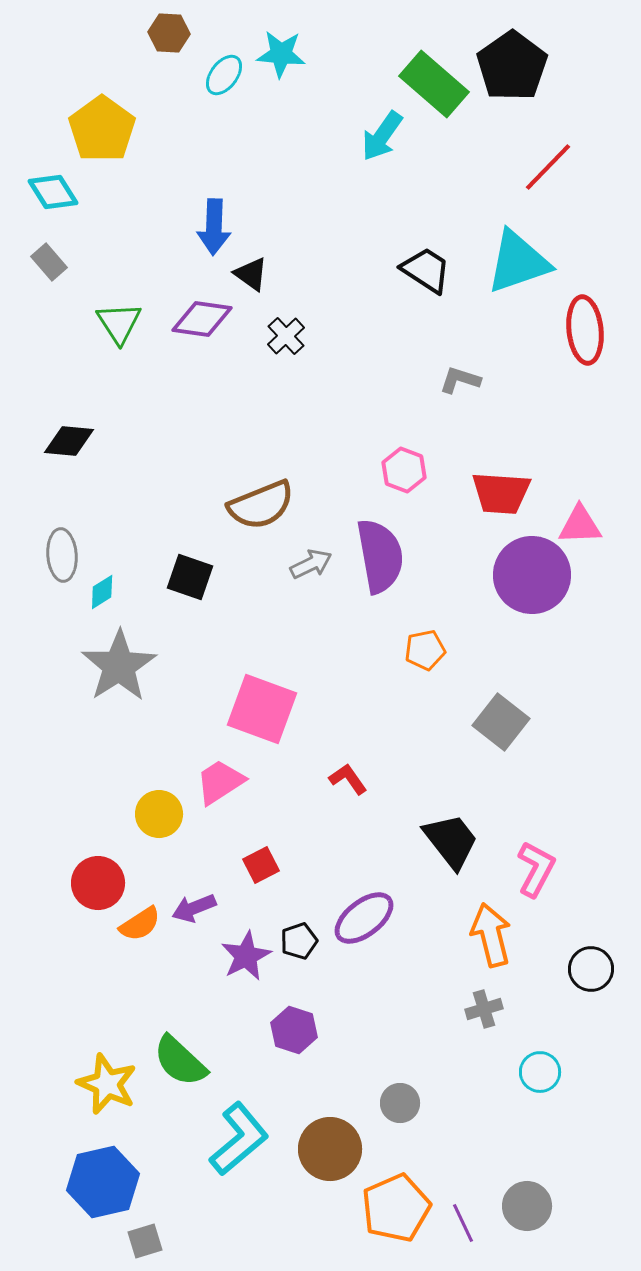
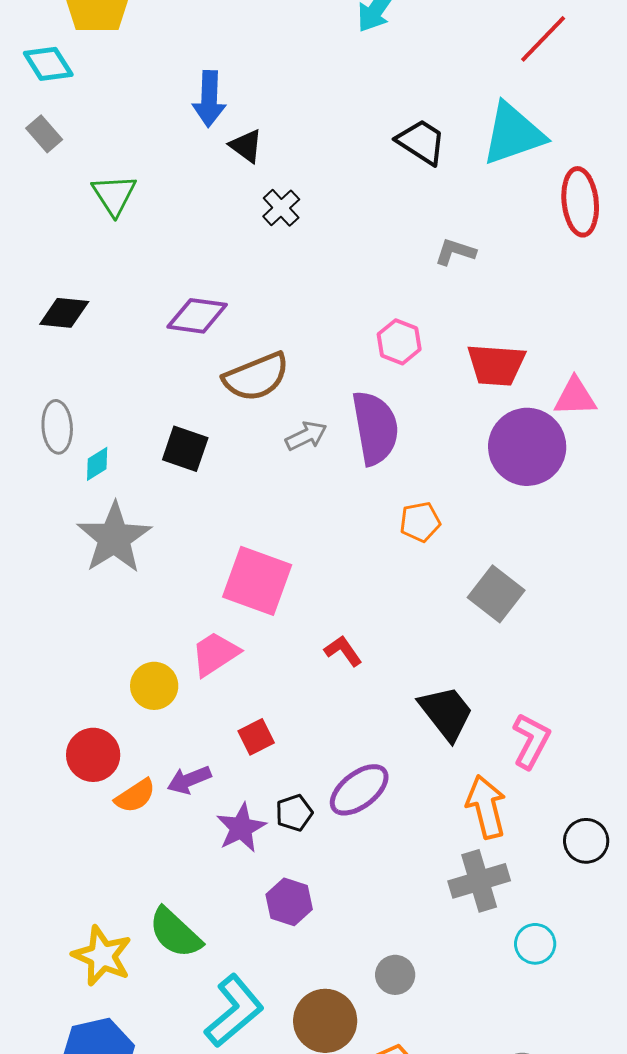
purple diamond: (202, 319) -> (197, 316), moved
gray cross: (484, 1009) -> (479, 881), size x1.6

